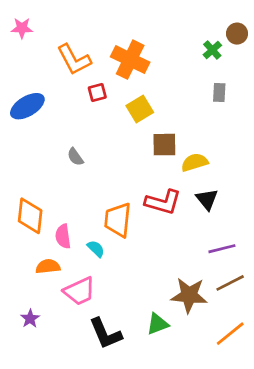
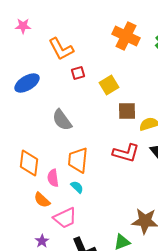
orange cross: (130, 60) -> (126, 36), moved
gray semicircle: (75, 157) -> (62, 120), size x1.6
orange trapezoid: (118, 220) -> (78, 160), moved
orange semicircle: (48, 266) -> (42, 200), turned -132
purple star: (30, 319) -> (42, 241), moved

